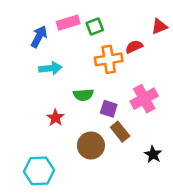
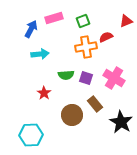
green square: (95, 26) -> (83, 21), moved
pink cross: (144, 99) -> (114, 78), turned -30
purple square: (109, 109) -> (86, 78), moved
black star: (153, 154) -> (121, 122), size x1.6

